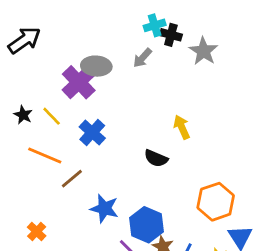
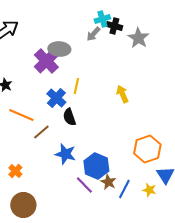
gray arrow: (142, 58) -> (93, 34), moved
yellow line: (52, 116) -> (76, 86), moved, turned 56
black semicircle: (156, 158) -> (69, 117), moved, turned 48

